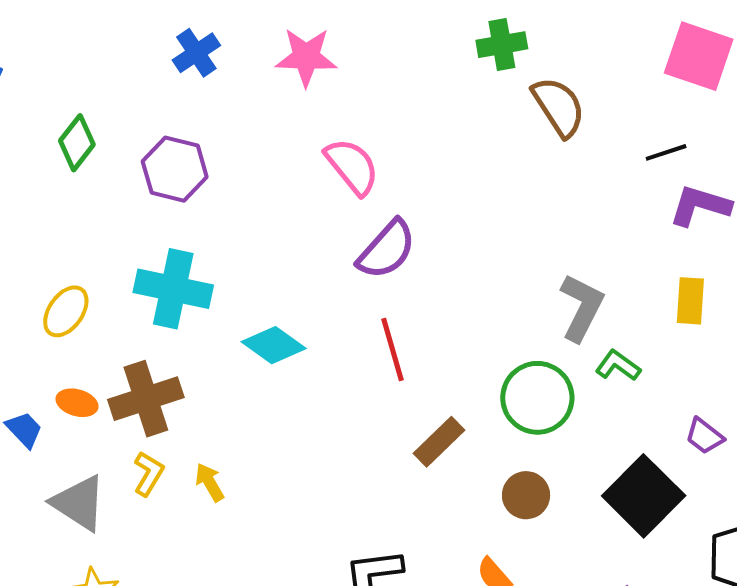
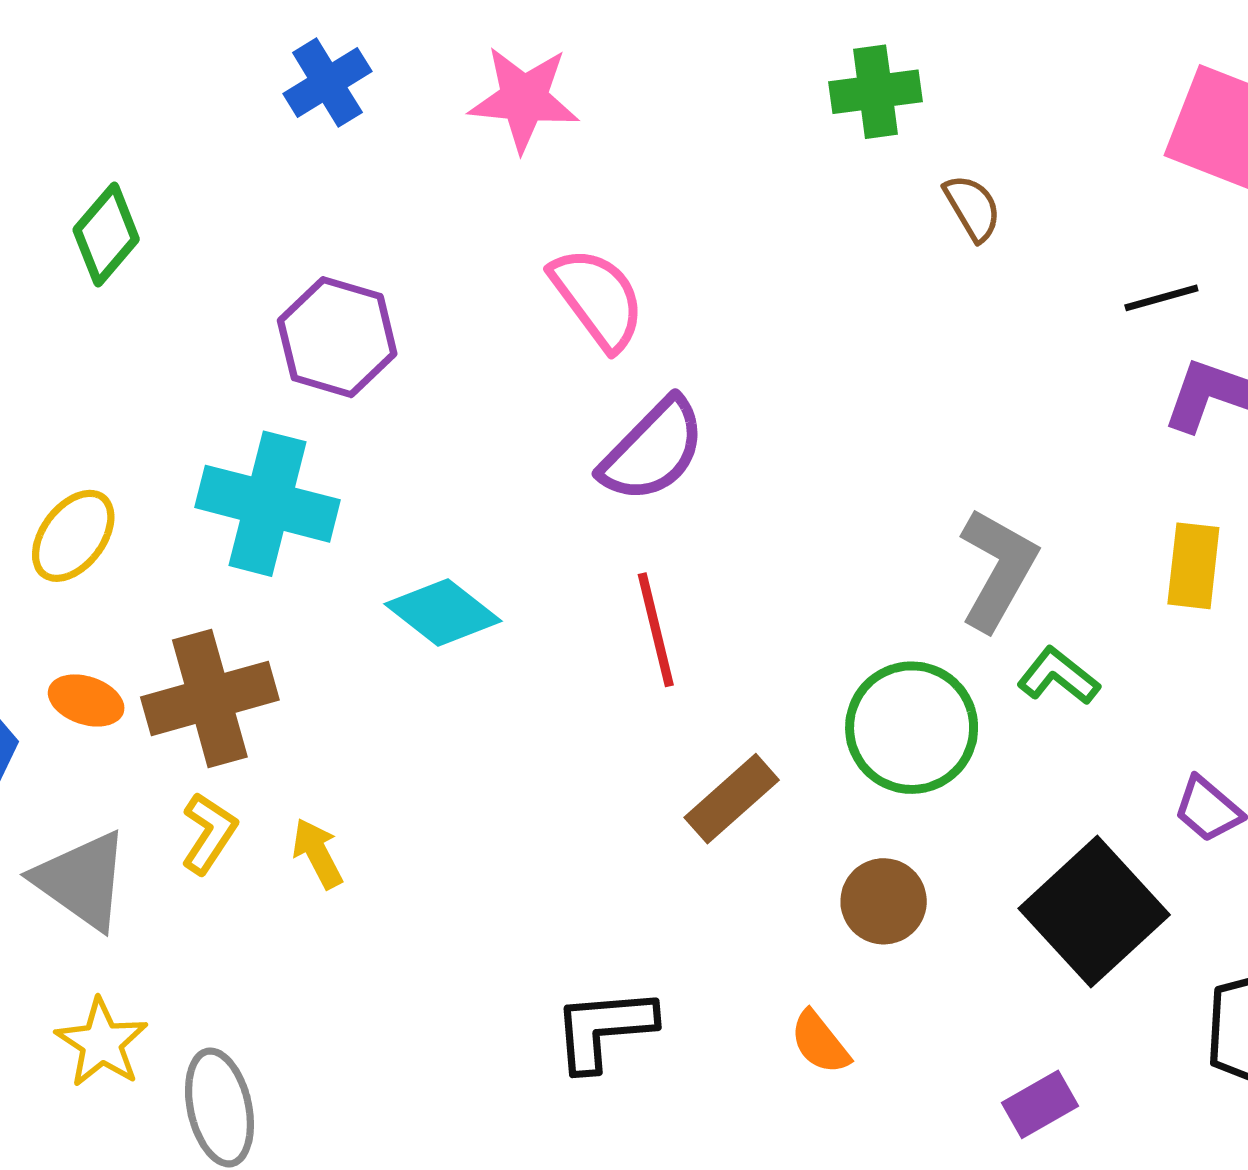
brown semicircle: (559, 107) -> (972, 208), size x0.6
purple hexagon: (175, 169) -> (337, 337), moved

